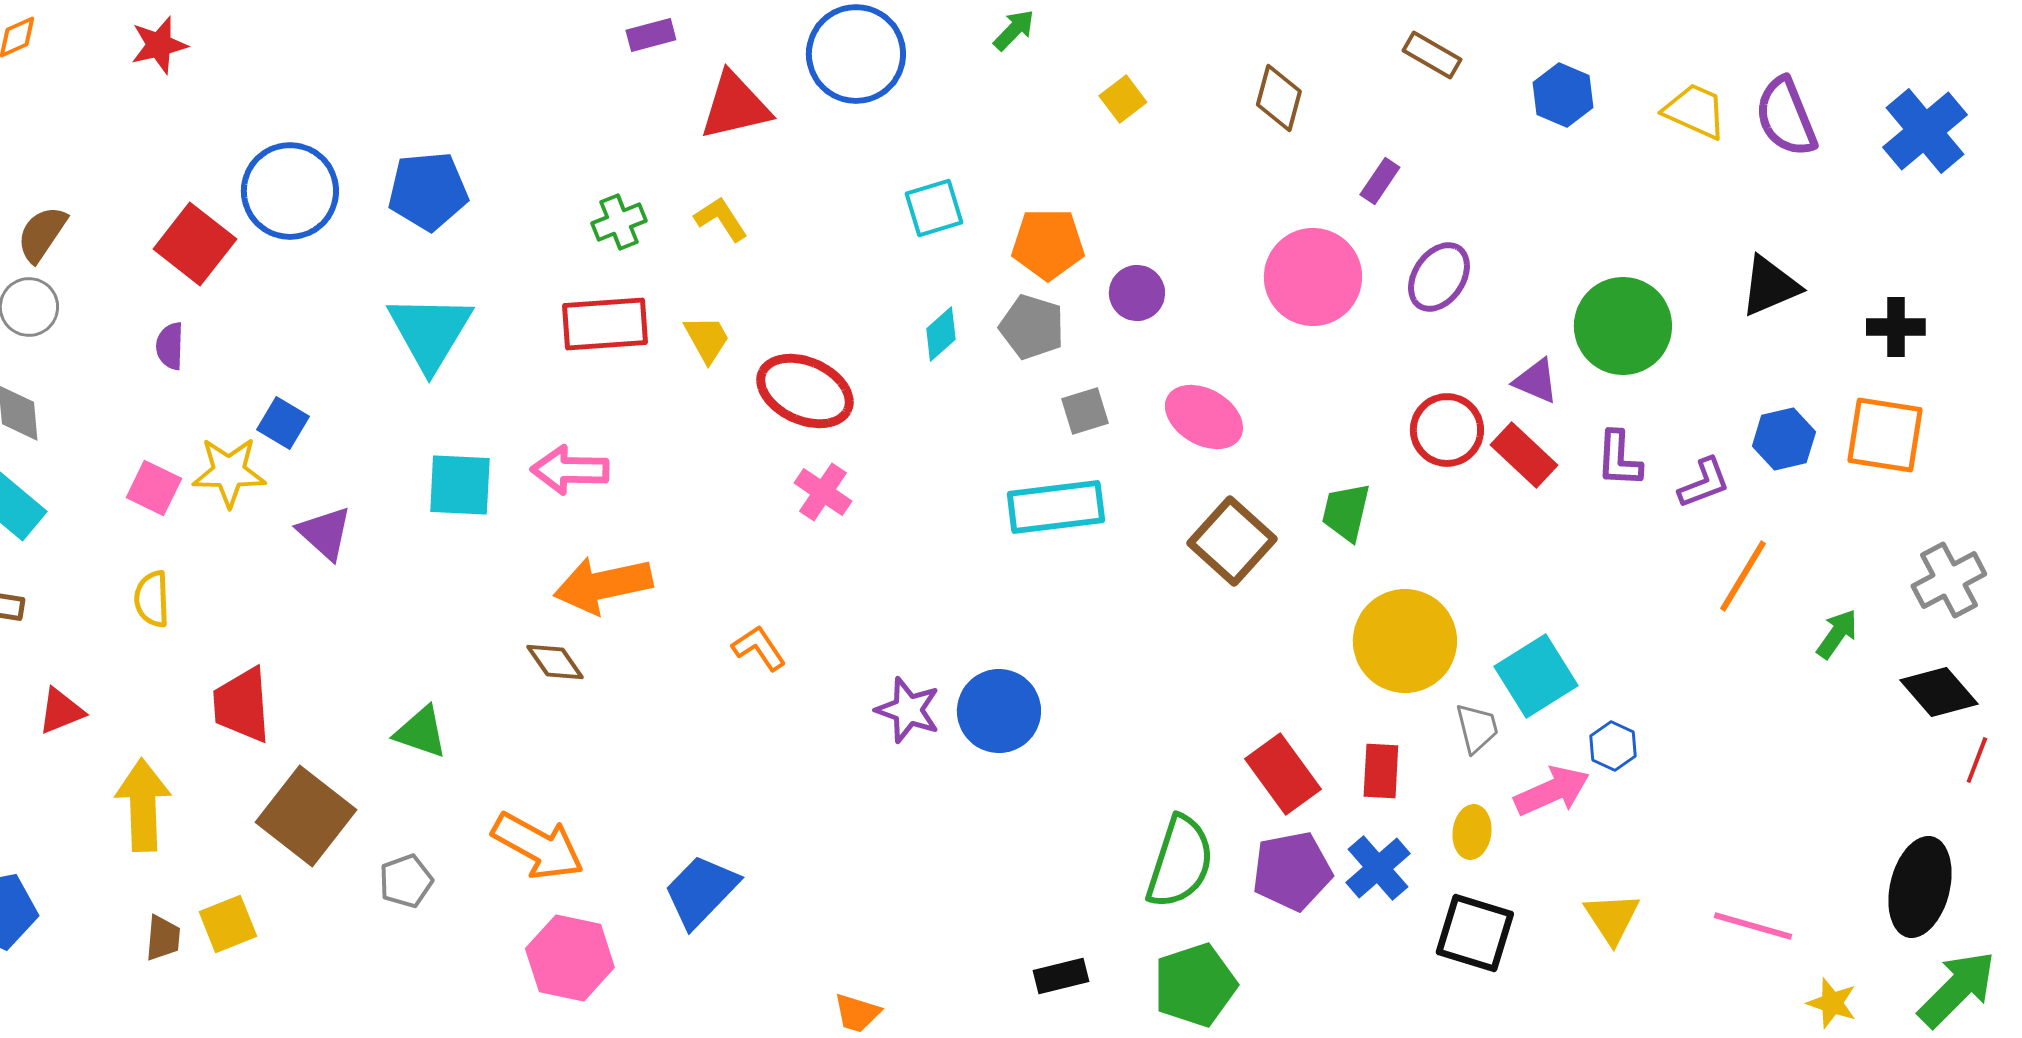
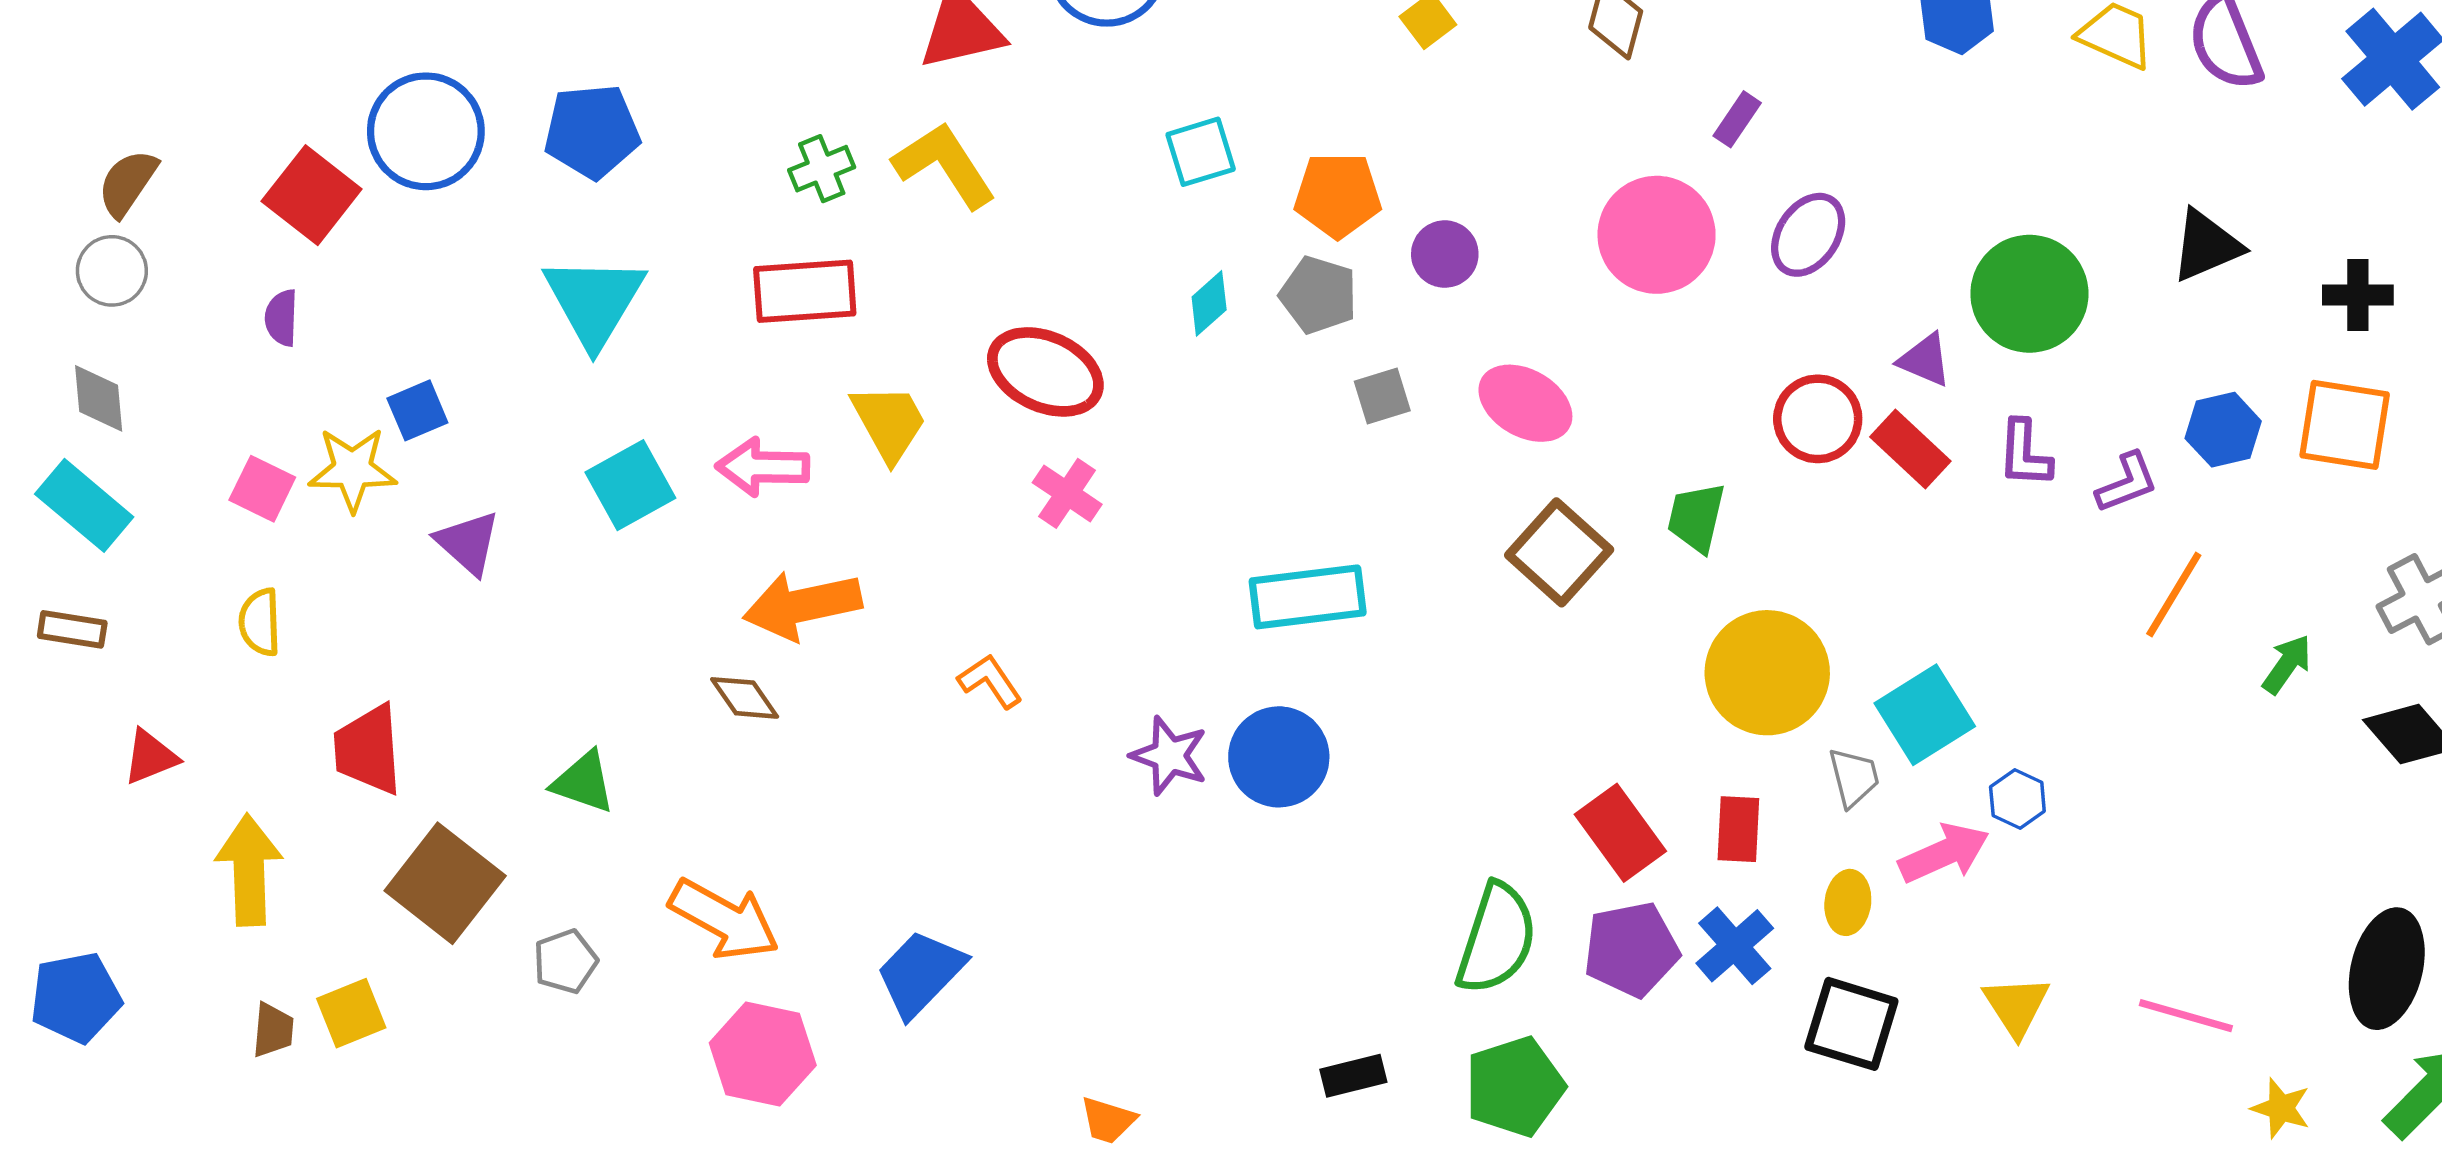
yellow L-shape: (721, 219) -> (944, 165), size x1.6
yellow trapezoid: (707, 339) -> (889, 422), moved, size x1.4
blue square: (283, 423) -> (417, 410), turned 36
cyan square: (460, 485) -> (630, 485), turned -32
cyan rectangle: (1056, 507) -> (1308, 597), moved

